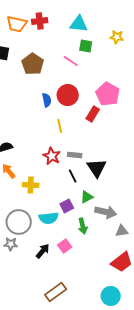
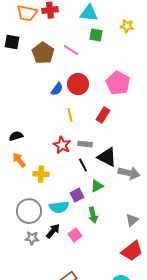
pink line: (71, 61) -> (71, 50), moved
blue semicircle: (47, 100) -> (57, 89), turned 48
red rectangle: (93, 114) -> (103, 115), moved
black triangle: (97, 168) -> (107, 157), turned -30
gray arrow: (106, 212) -> (129, 173), moved
gray triangle: (122, 231) -> (132, 220), turned -32
gray star: (11, 244) -> (32, 238), moved
black arrow: (43, 251) -> (53, 231), moved

